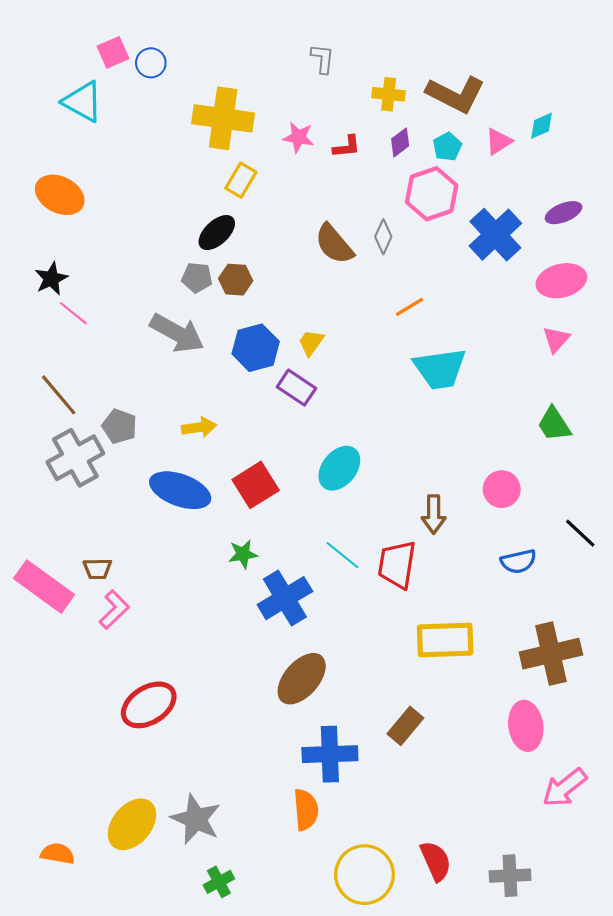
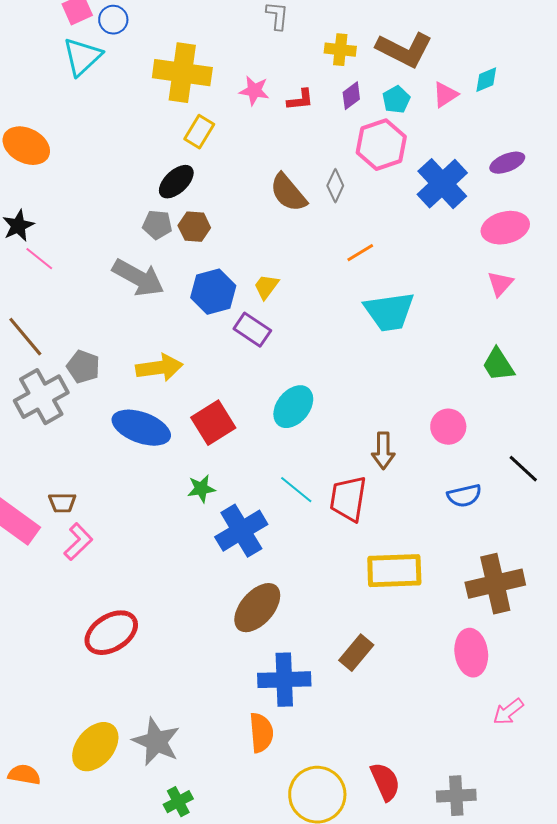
cyan triangle: (83, 102) -> (82, 57), moved, turned 48
yellow arrow: (199, 427) -> (159, 368), size x1.4
pink arrow: (565, 788) -> (508, 712), size x0.7

